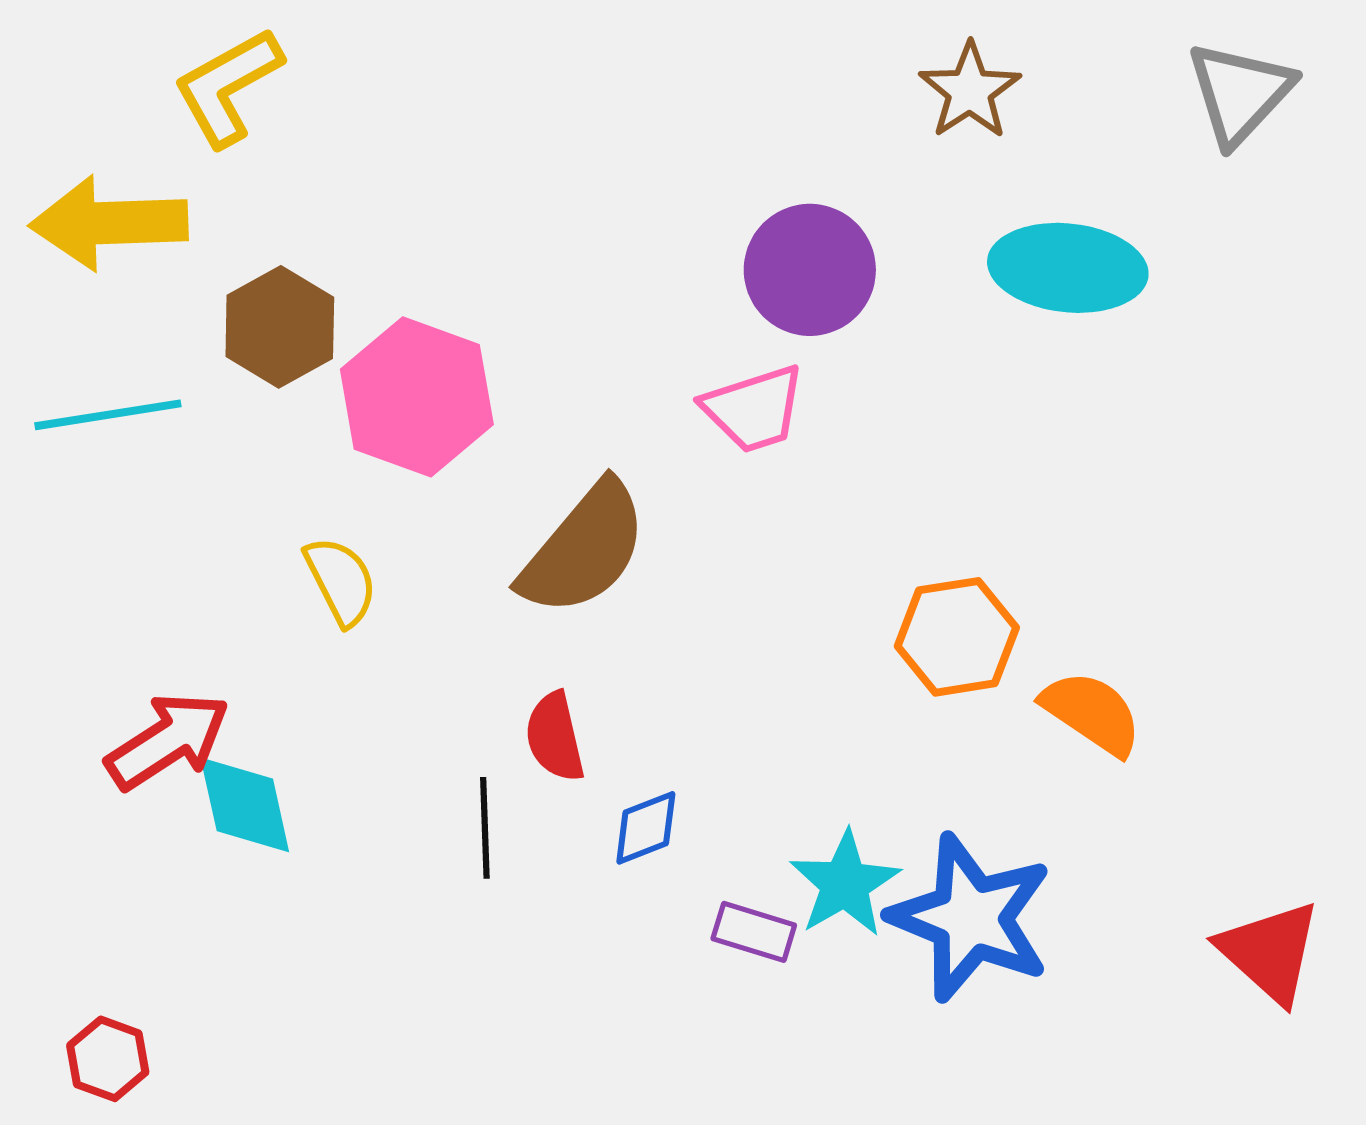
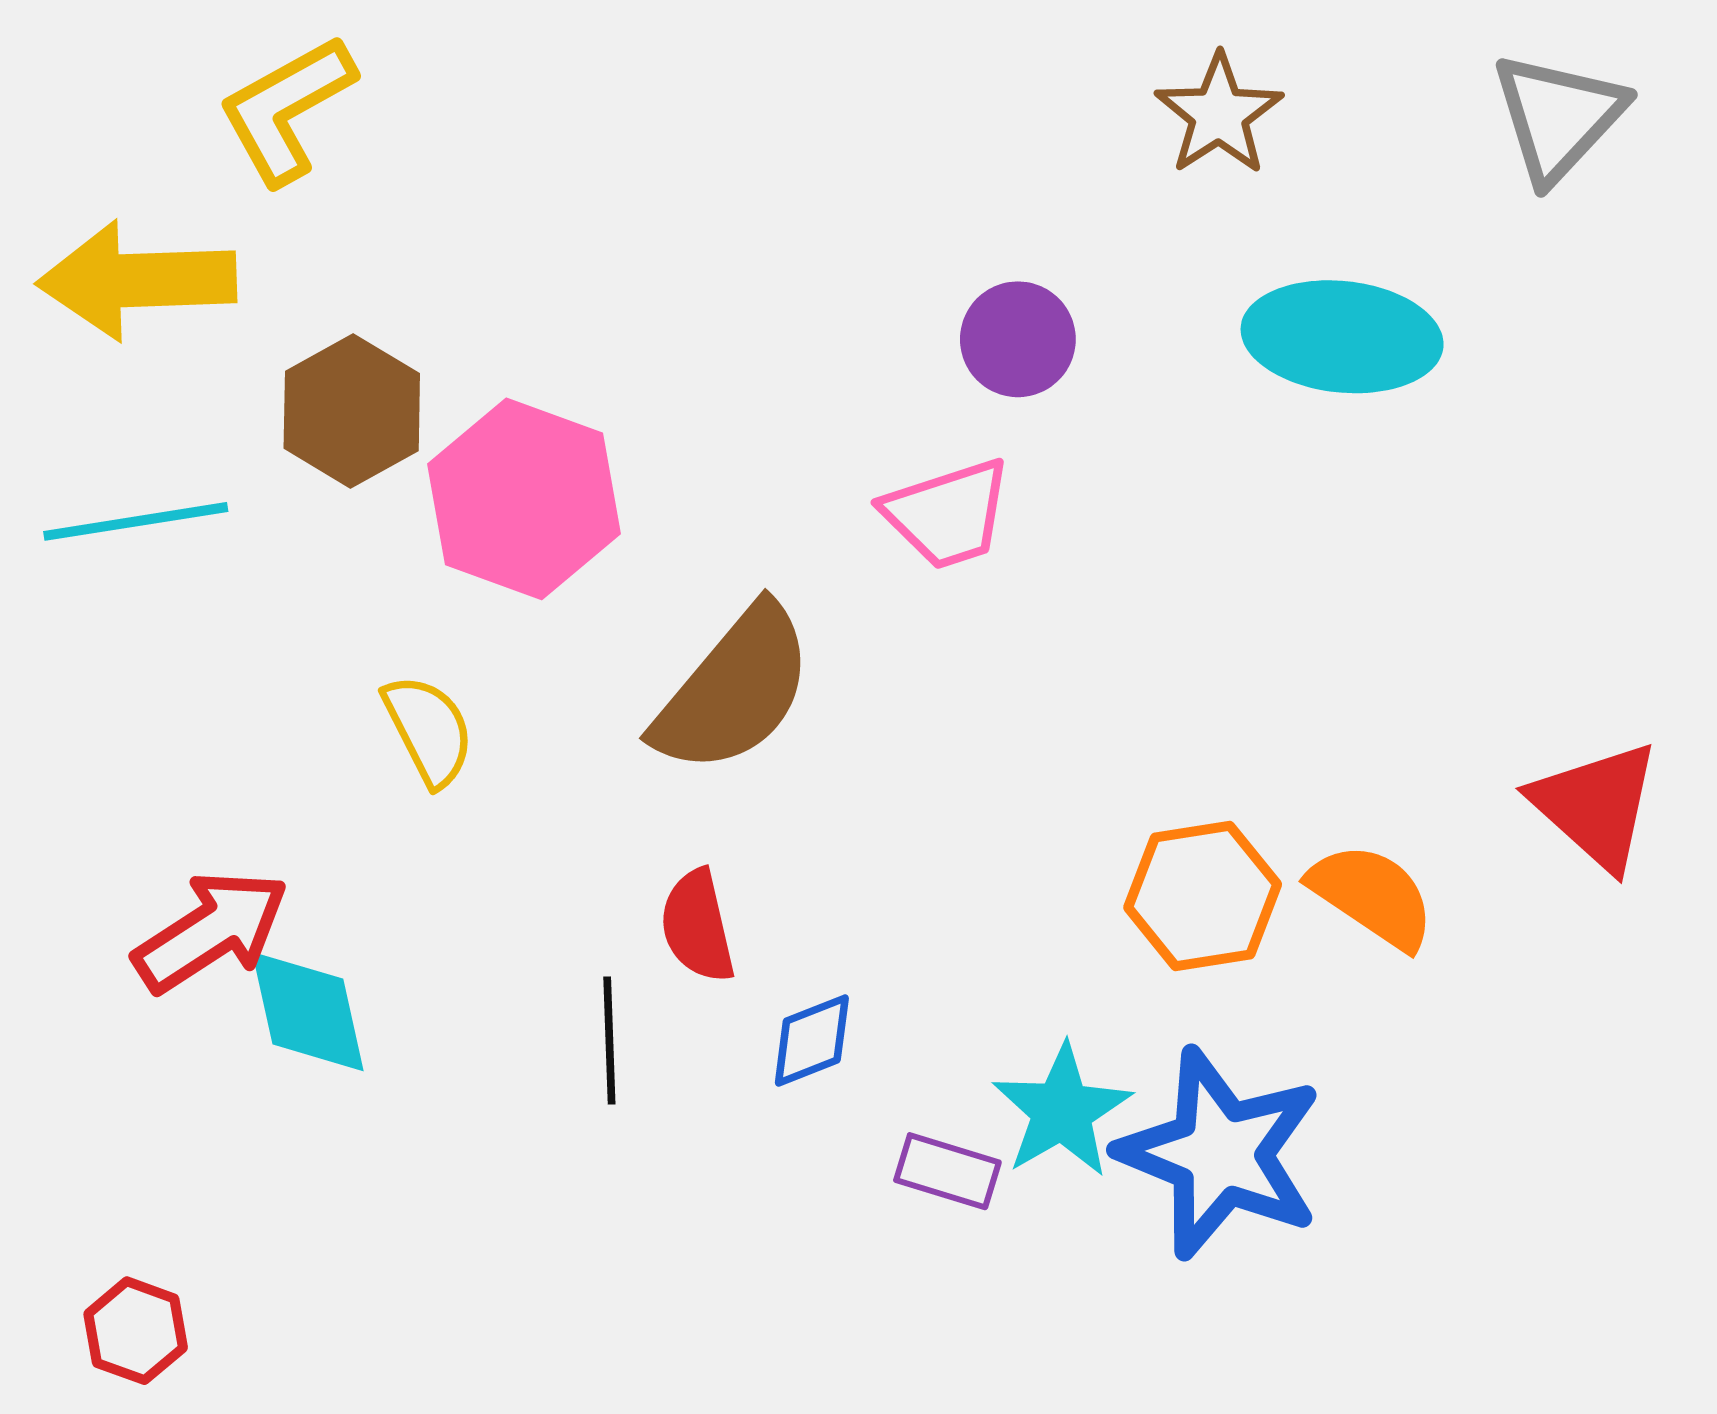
purple circle: (810, 270) -> (1018, 339), size x0.7
orange hexagon: (957, 637) -> (1203, 896), moved
red triangle: (1270, 952) -> (1596, 805), moved

